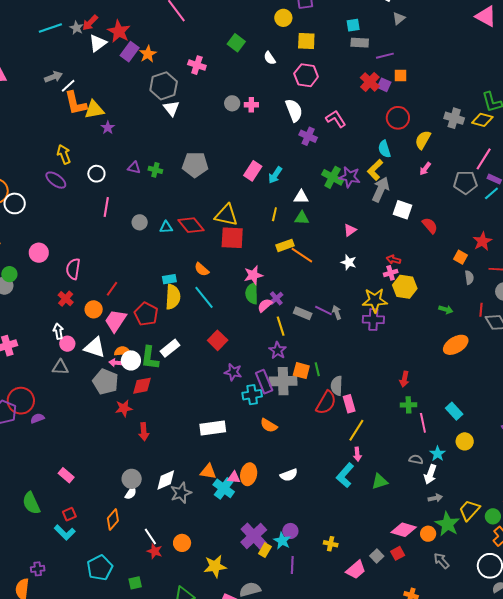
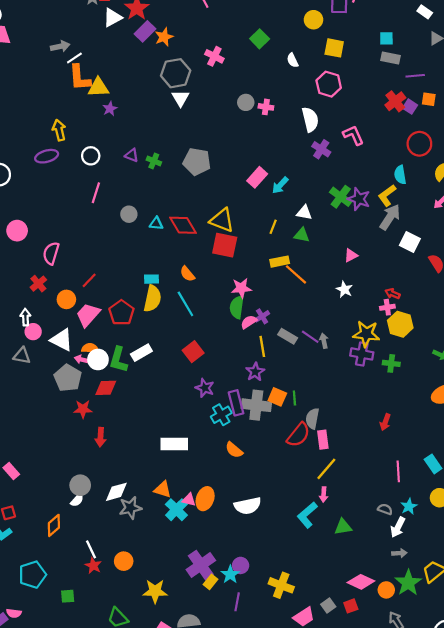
purple ellipse: (56, 180) -> (47, 156), turned -60
cyan cross: (252, 395) -> (221, 415), turned -30
green cross: (408, 405) -> (391, 363), moved
white semicircle: (289, 475) -> (248, 506), size x1.4
yellow cross: (331, 544) -> (281, 585), size x1.6

